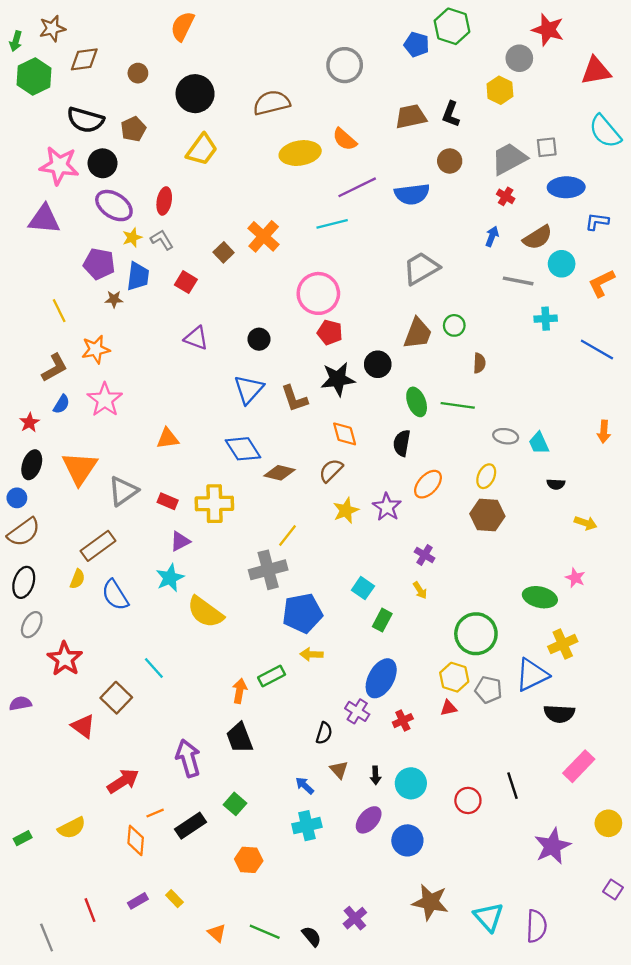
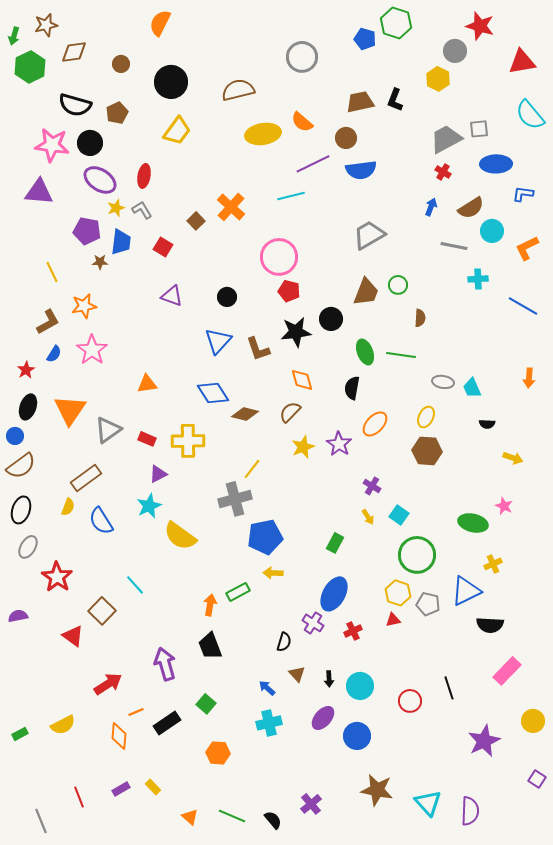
brown circle: (450, 161) -> (346, 138), moved
cyan square: (363, 588) -> (399, 515), moved
yellow cross: (563, 644) -> (493, 564), size x0.7

